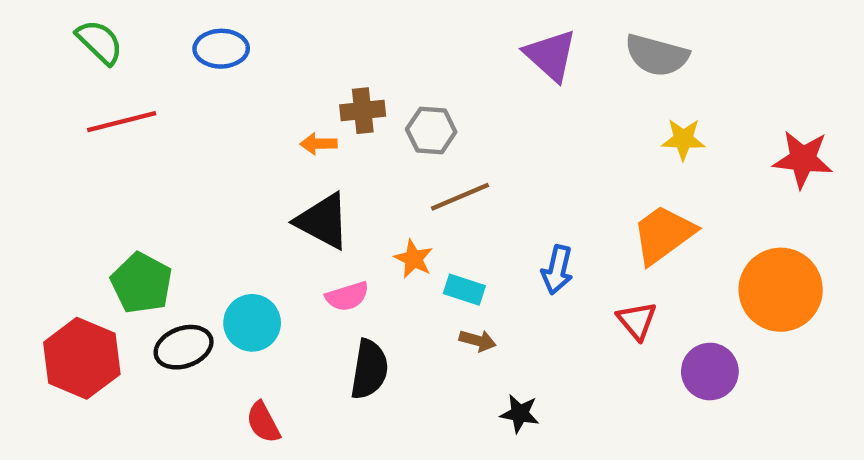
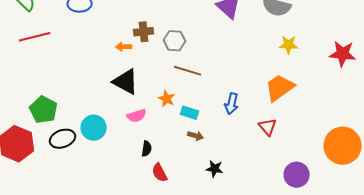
brown line: (460, 197) -> (188, 71), turned 40
orange circle: (781, 290) -> (343, 146), moved
black semicircle: (369, 369) -> (147, 149), size x0.6
purple circle: (710, 372) -> (297, 175), moved
red semicircle: (263, 422) -> (160, 173), moved

